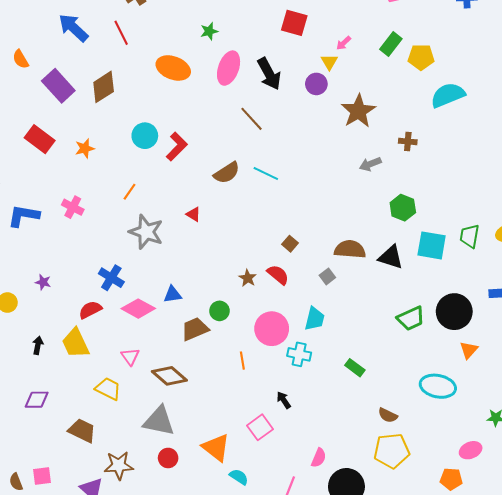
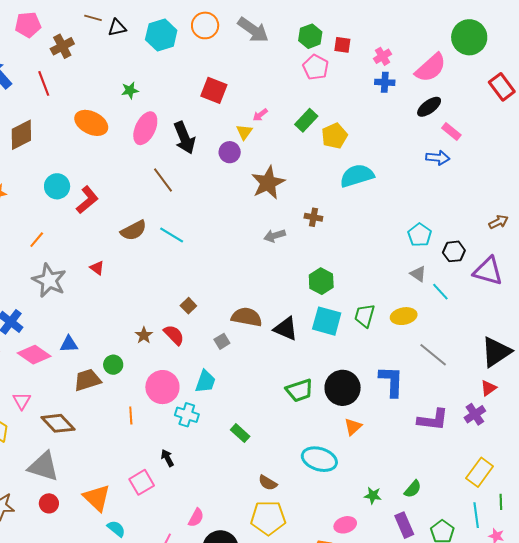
yellow pentagon: (421, 57) -> (334, 136), turned -30
green hexagon: (403, 208) -> (321, 281), moved

